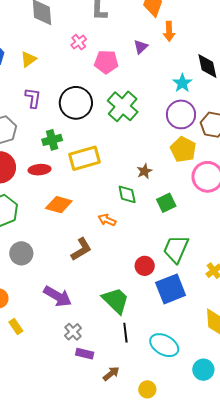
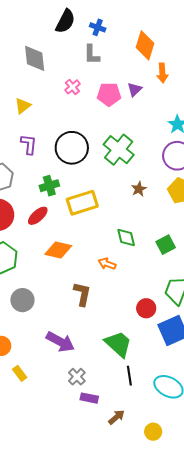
pink pentagon: (106, 62) -> (109, 94), moved
red ellipse: (40, 170) -> (38, 216), turned -35
brown star: (144, 171) -> (139, 189), moved
brown L-shape: (81, 249) -> (82, 294), turned -45

